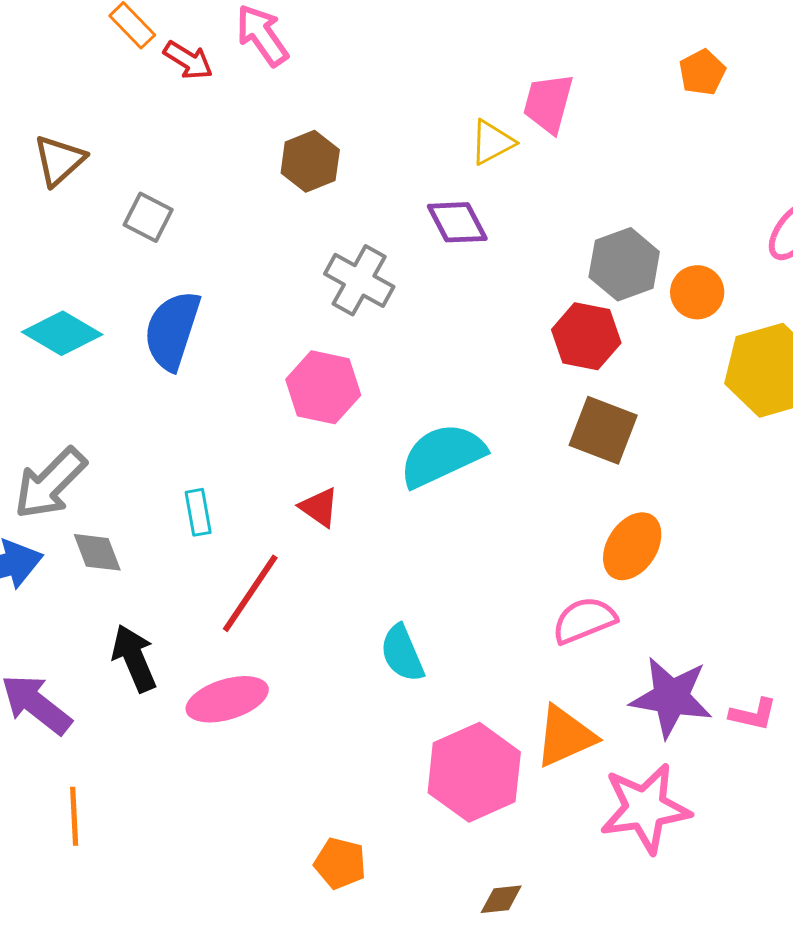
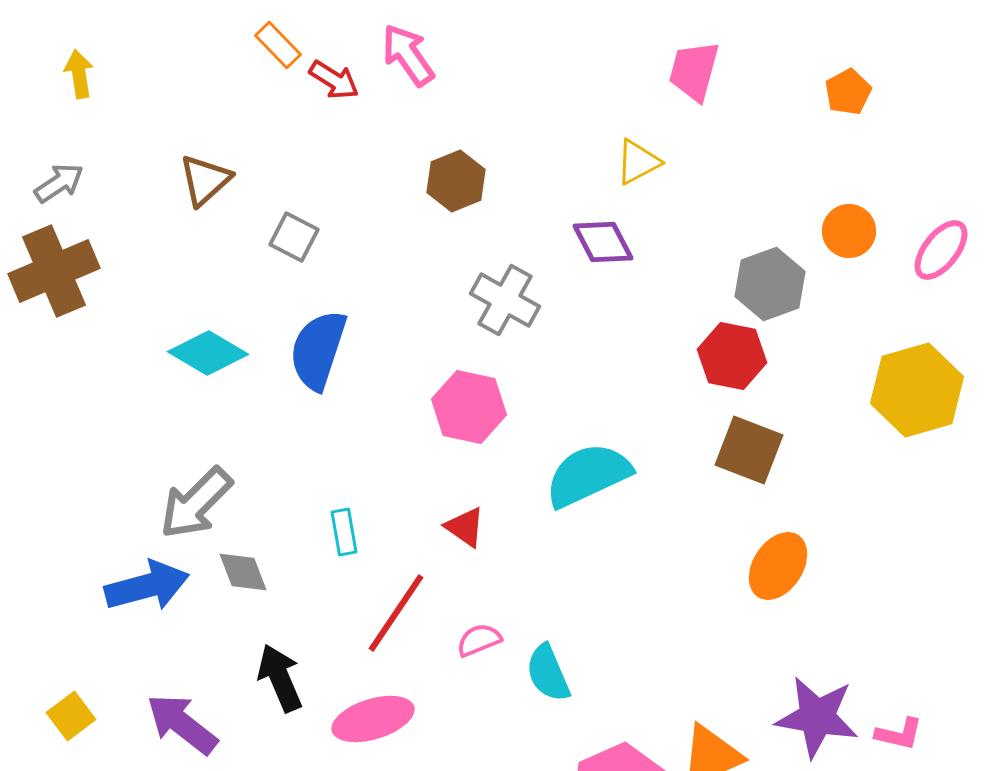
pink trapezoid: (548, 103) -> (694, 71), moved
orange circle: (697, 292) -> (849, 231), moved
pink semicircle: (584, 620) -> (479, 640), moved, size x0.7

